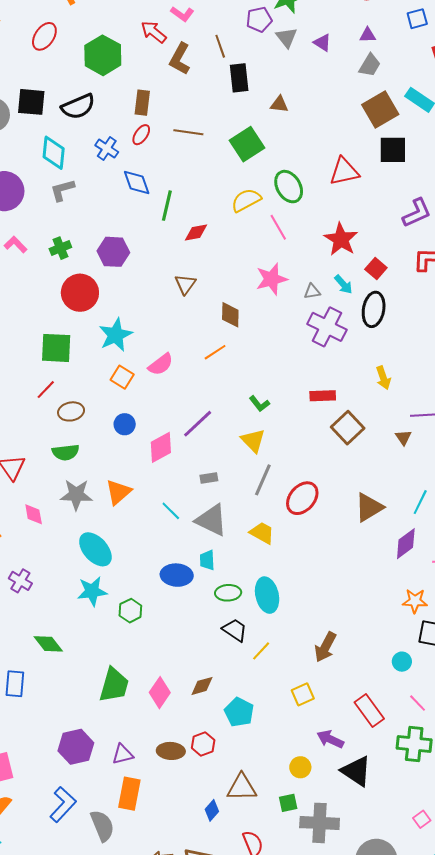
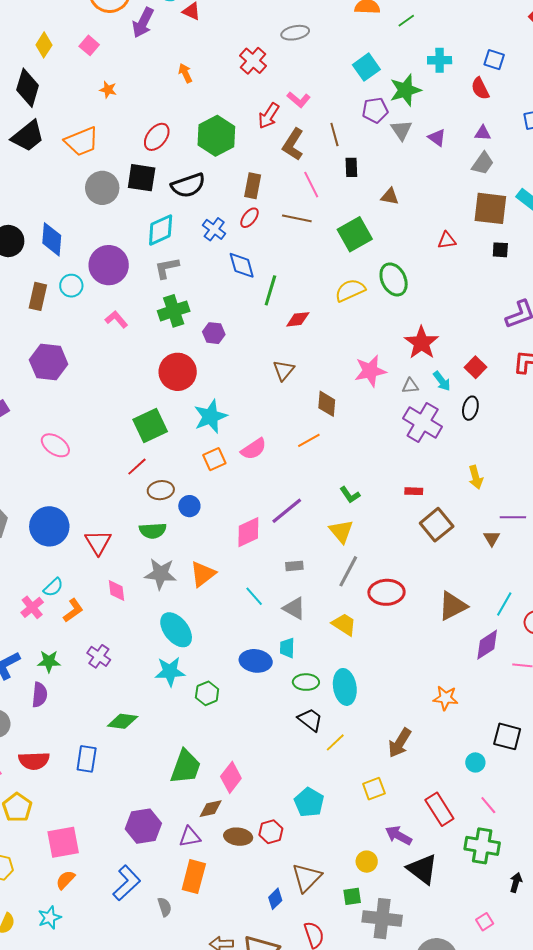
red arrow: (154, 32) -> (269, 116), turned -100
red ellipse: (44, 36) -> (157, 137), moved
black rectangle: (239, 78) -> (351, 167), size x0.7
brown square: (380, 110) -> (490, 208), turned 33
black square: (393, 150) -> (500, 250), size x0.6
cyan diamond: (54, 153) -> (161, 230), turned 56
red triangle: (344, 171) -> (447, 240), moved, size x0.6
pink line: (278, 227) -> (311, 185), moved
red star: (341, 239) -> (421, 343), moved
green cross: (60, 248) -> (174, 311), moved, size x1.4
purple hexagon: (113, 252) -> (214, 333), size x0.7
black ellipse: (374, 309) -> (470, 408), size x0.7
green square: (56, 348) -> (150, 426), turned -32
orange square: (122, 377) -> (214, 459), turned 30
red rectangle: (323, 396) -> (414, 491), size x0.7
blue circle: (125, 424) -> (189, 506), moved
red ellipse: (302, 498) -> (387, 592), turned 44
gray triangle: (211, 520) -> (294, 608), size x0.7
orange star: (415, 601) -> (446, 698), moved
green diamond: (48, 644) -> (123, 721), turned -48
brown diamond: (202, 686) -> (211, 809), moved
brown triangle: (242, 787) -> (307, 878), turned -48
gray semicircle: (102, 826) -> (165, 907), size x0.6

